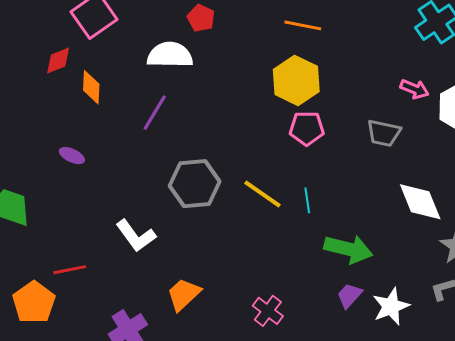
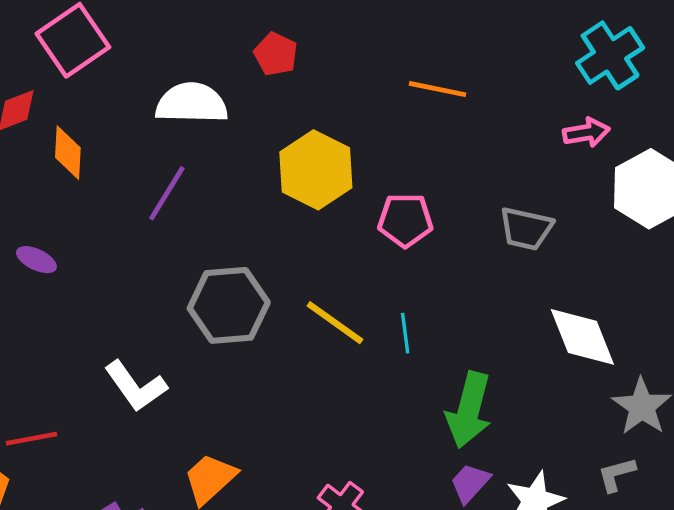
red pentagon: (201, 18) -> (276, 54), moved
orange line: (303, 25) -> (437, 89), moved
yellow hexagon: (296, 80) -> (316, 170), moved
pink arrow: (415, 89) -> (586, 133), moved, turned -32
green arrow: (348, 249) -> (469, 410), turned 90

